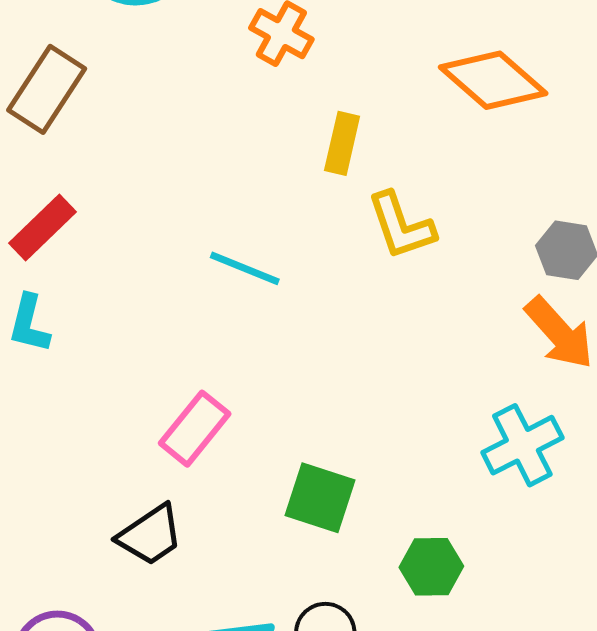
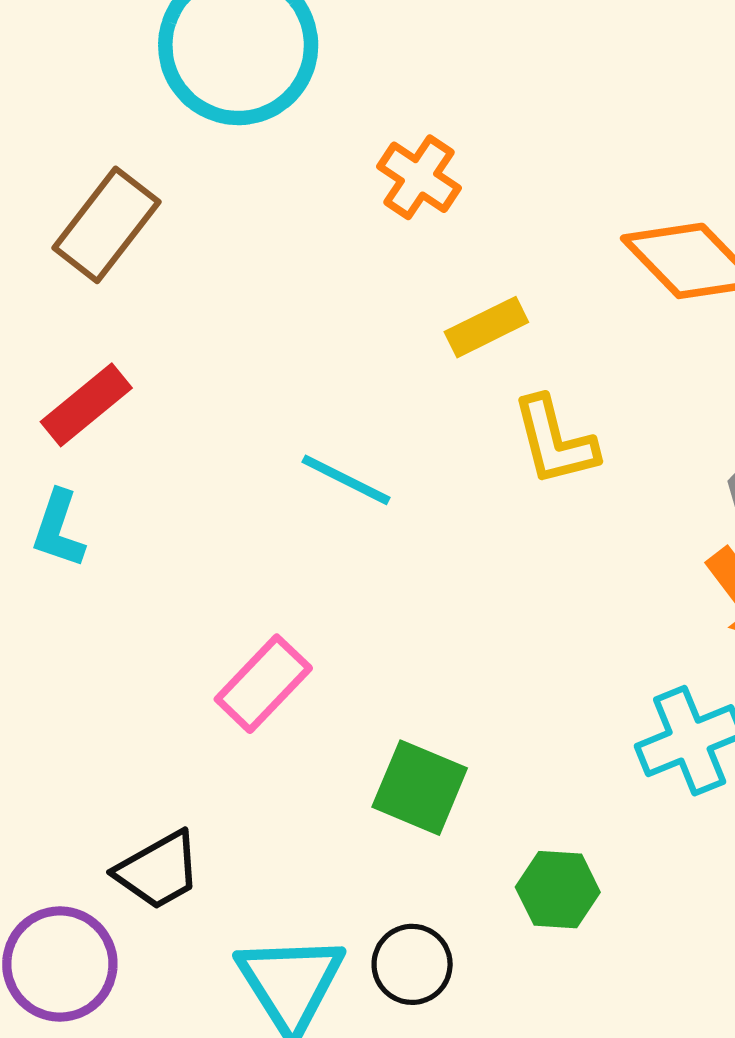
yellow rectangle: (342, 143) -> (486, 327), turned 46
black trapezoid: (150, 535) -> (158, 870), moved

